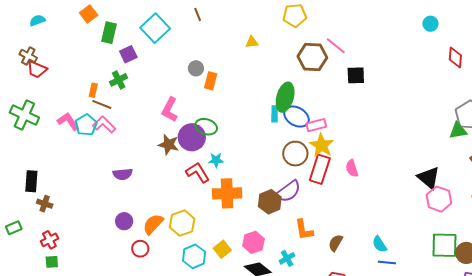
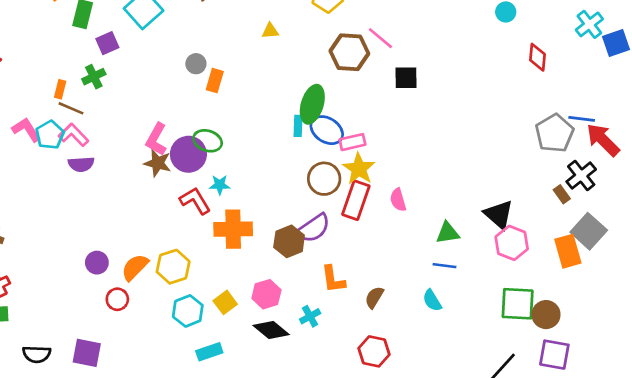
pink L-shape: (170, 110) -> (156, 139), moved
green triangle: (458, 131) -> (448, 233), moved
purple semicircle: (123, 174) -> (81, 164), moved
blue line: (387, 262) -> (445, 266), moved

